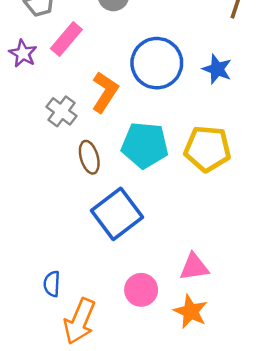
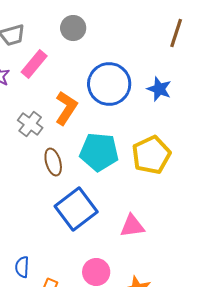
yellow pentagon: (207, 149) -> (151, 155), turned -30
pink triangle: (194, 267) -> (132, 226), moved

